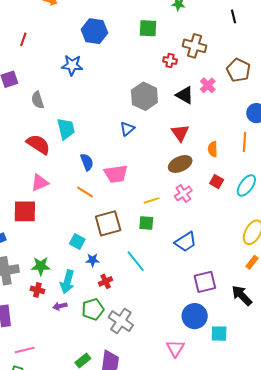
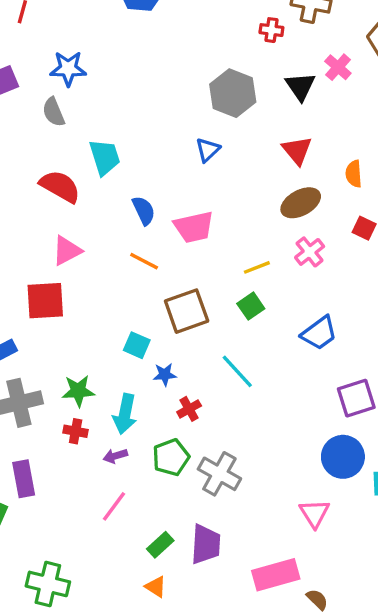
blue star: (72, 65) -> (68, 69), moved
black triangle: (185, 95) -> (300, 86), turned 30
green square: (146, 223) -> (251, 306), turned -35
pink line: (25, 350) -> (114, 506), moved, turned -36

